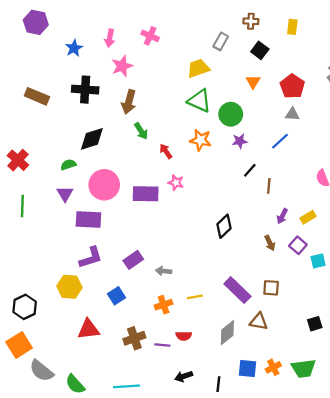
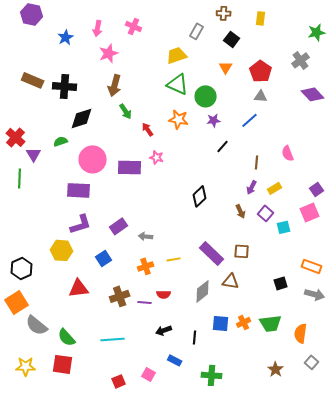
black cross: (85, 90) -> (65, 86), moved
brown line: (269, 186) -> (257, 162), moved
purple triangle: (65, 194) -> (34, 154), moved

